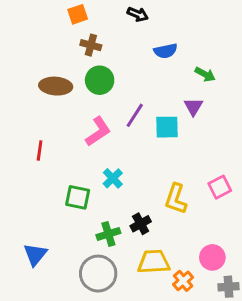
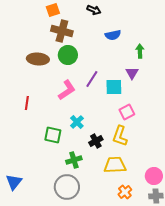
brown cross: (91, 45) -> (62, 31), size x1.5
green arrow: (205, 74) -> (140, 51), turned -120
pink square: (220, 187) -> (127, 112), moved
black cross: (141, 224) -> (96, 141), moved
blue triangle: (35, 254) -> (14, 182), moved
pink circle: (212, 257) -> (154, 176), moved
yellow trapezoid: (154, 262) -> (115, 165), moved

